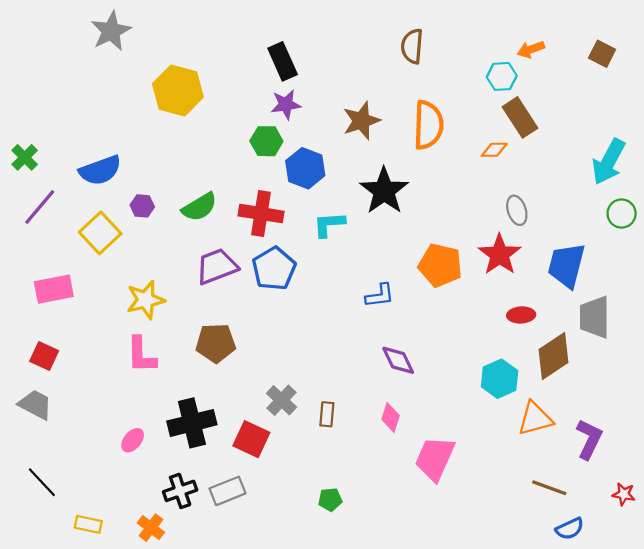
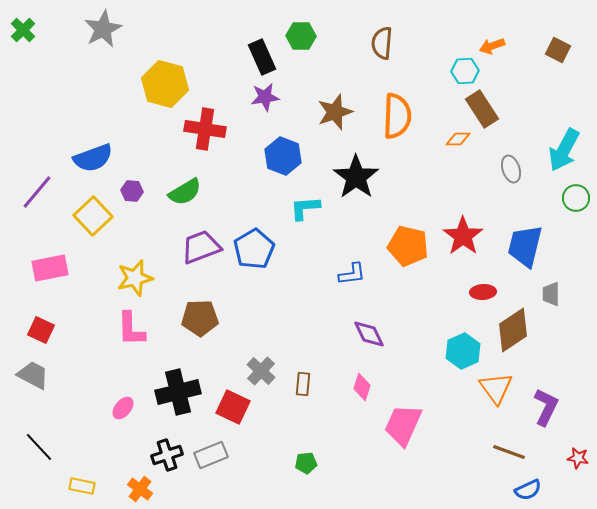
green hexagon: (266, 141) -> (301, 36), moved
green cross: (25, 157) -> (23, 30), moved
gray ellipse: (517, 210) -> (511, 169), moved
red cross: (261, 214) -> (205, 129), moved
gray trapezoid: (595, 317) -> (551, 294), size x0.6
orange triangle: (535, 419) -> (496, 388), turned -51

